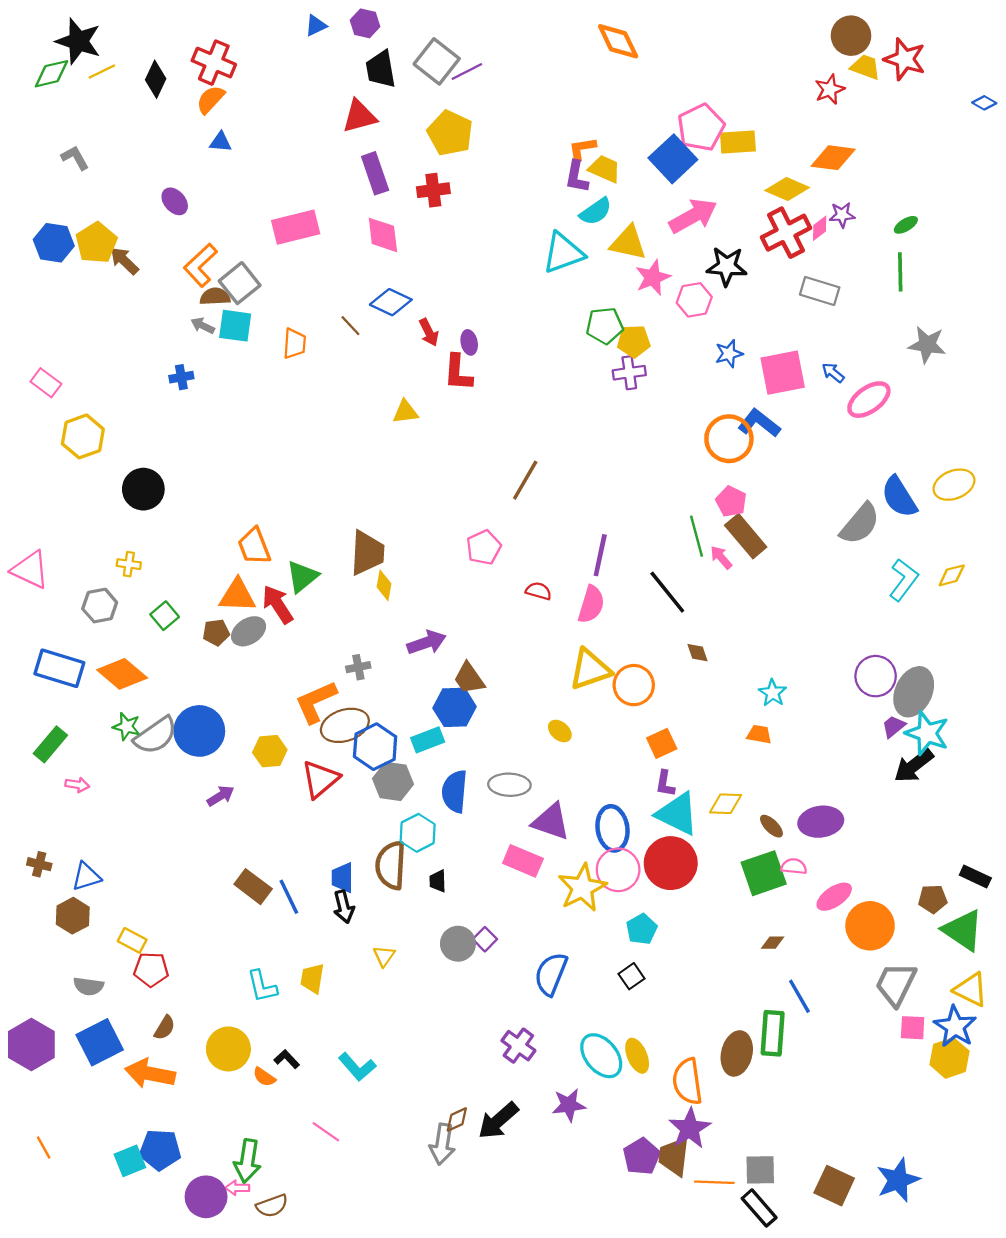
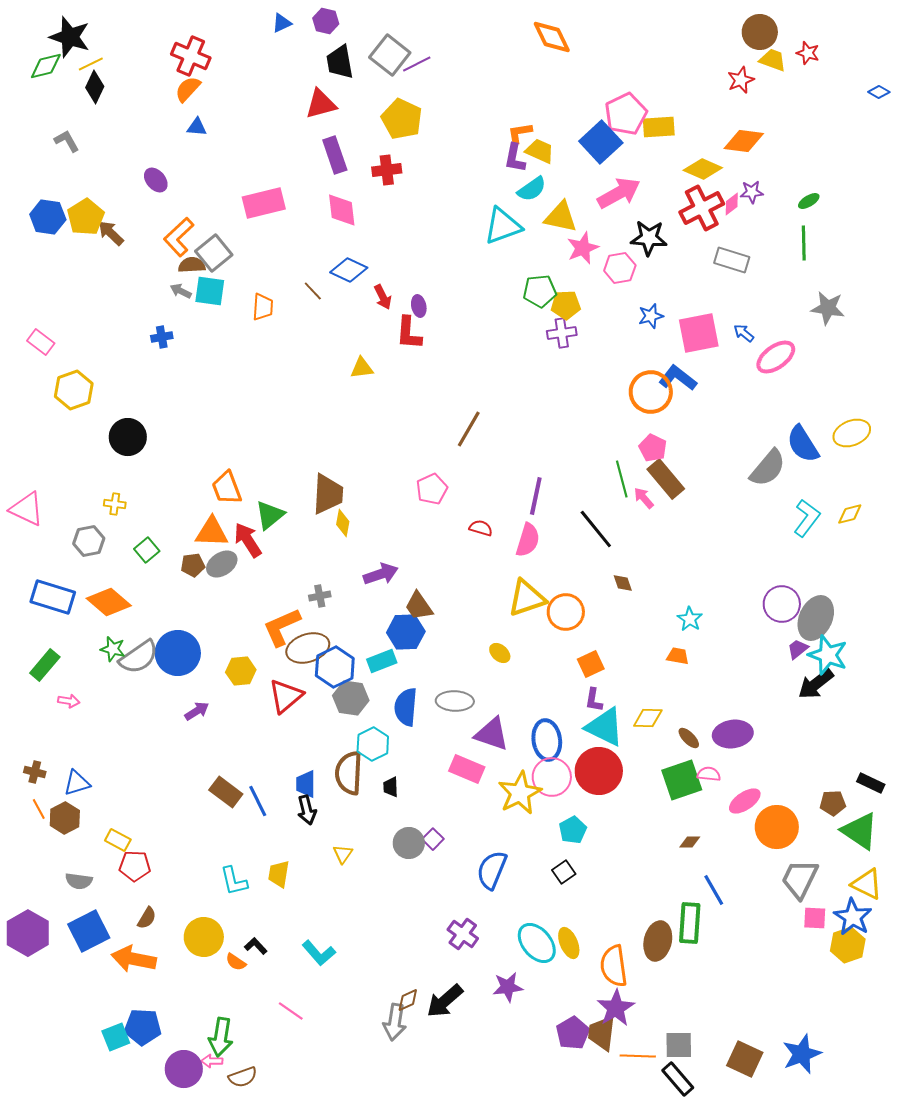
red star: (905, 59) -> (808, 53), size x0.6
black diamond: (156, 79) -> (95, 87), moved
orange line: (44, 1147) -> (39, 809), moved

